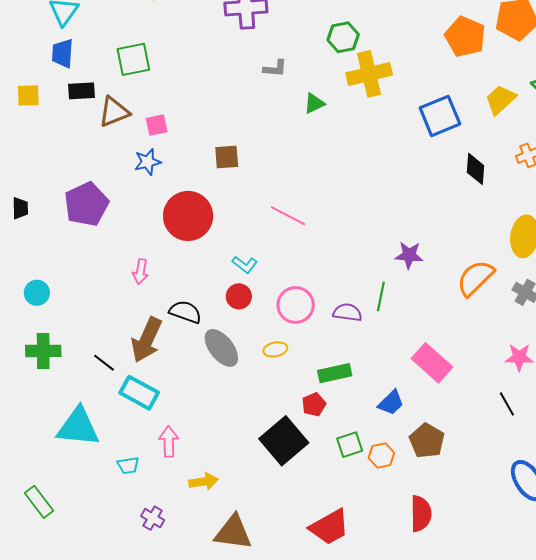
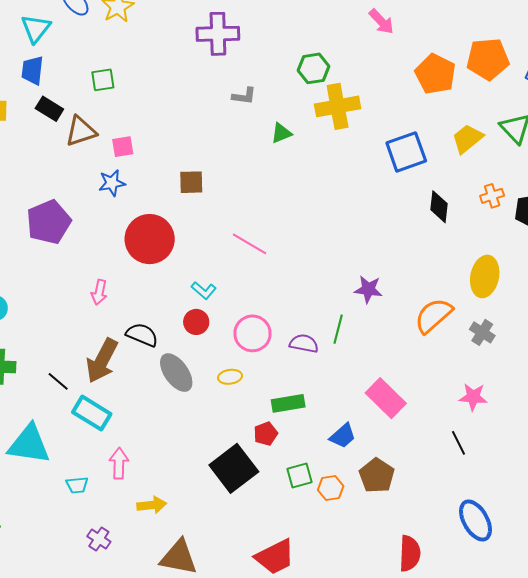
green square: (133, 59) -> (103, 80), size x0.7
black rectangle: (81, 91) -> (49, 109), turned 32
red semicircle: (421, 514) -> (410, 553), moved

